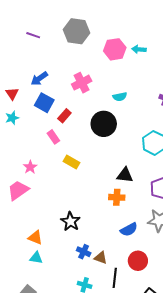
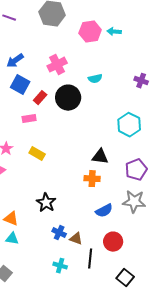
black circle: (104, 124) -> (68, 98), moved
pink rectangle: (53, 137) -> (29, 119), turned -64
yellow rectangle: (71, 162) -> (37, 154), moved

